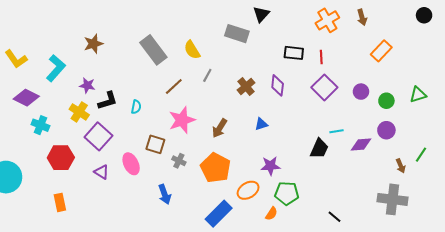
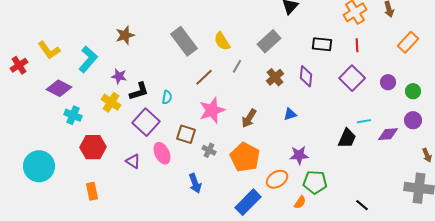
gray rectangle: (237, 34) -> (269, 41), moved, turned -60
red line: (321, 57) -> (357, 45), moved
purple square: (98, 136) -> (146, 122), moved

